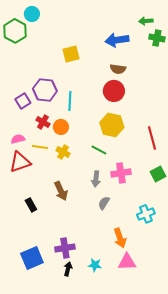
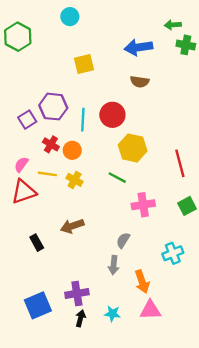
cyan circle: (32, 14) -> (70, 17), moved
red circle: (114, 91) -> (112, 115), moved
pink semicircle: (18, 139) -> (21, 165), turned -40
gray arrow: (96, 179) -> (114, 265), moved
brown arrow: (61, 191) -> (72, 226), turned 96

